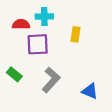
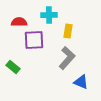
cyan cross: (44, 16) -> (49, 15), moved
gray L-shape: (51, 80) -> (67, 58), moved

